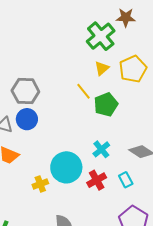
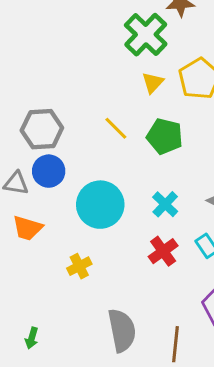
yellow line: (84, 91) -> (116, 128), moved
green pentagon: (106, 105) -> (165, 136), turned -30
cyan circle: (66, 167) -> (100, 205), moved

